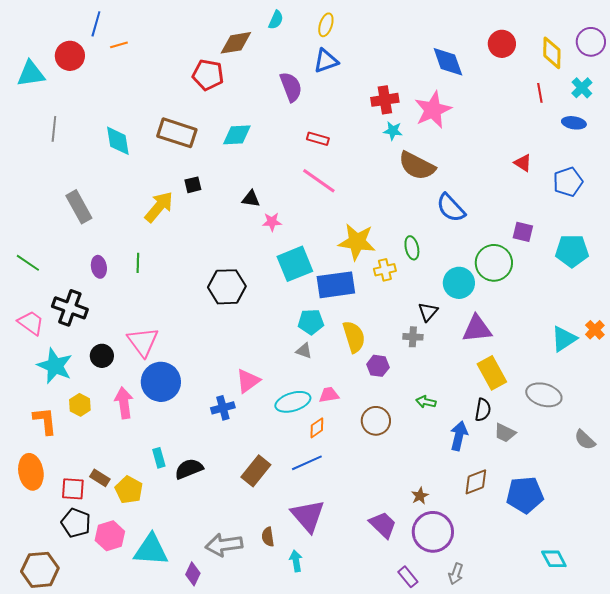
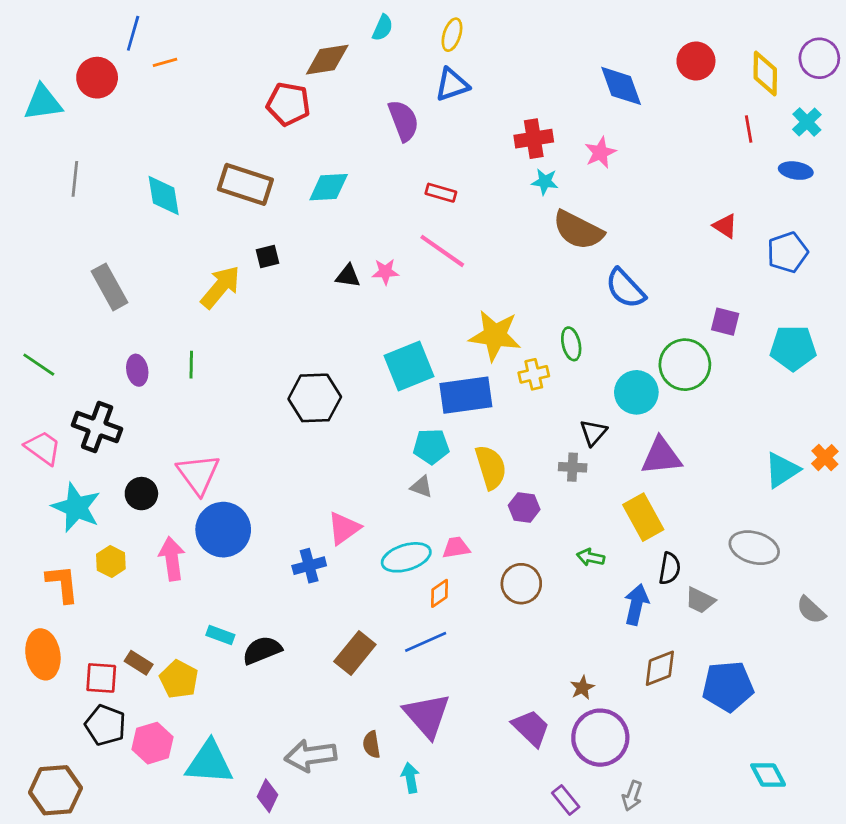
pink star: (433, 110) -> (600, 153), size x0.6
pink star: (272, 222) -> (385, 272), moved
yellow rectangle: (492, 373) -> (643, 517), moved
cyan rectangle: (159, 458) -> (220, 635), turned -54

